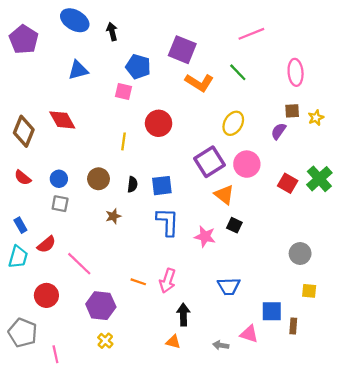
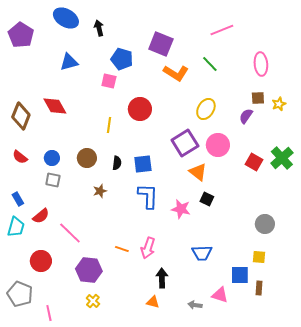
yellow square: (309, 291) -> (259, 257), moved

